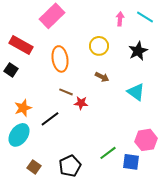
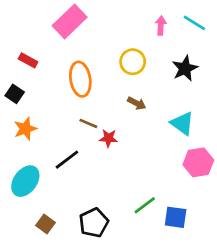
red rectangle: (21, 45) -> (28, 60), size x0.6
orange star: (23, 108) -> (25, 129), moved
pink hexagon: (146, 140) -> (198, 162), moved

